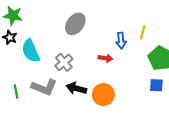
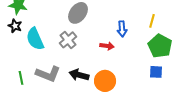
yellow line: (143, 32) -> (152, 21), moved
gray cross: (64, 62) -> (68, 40), moved

